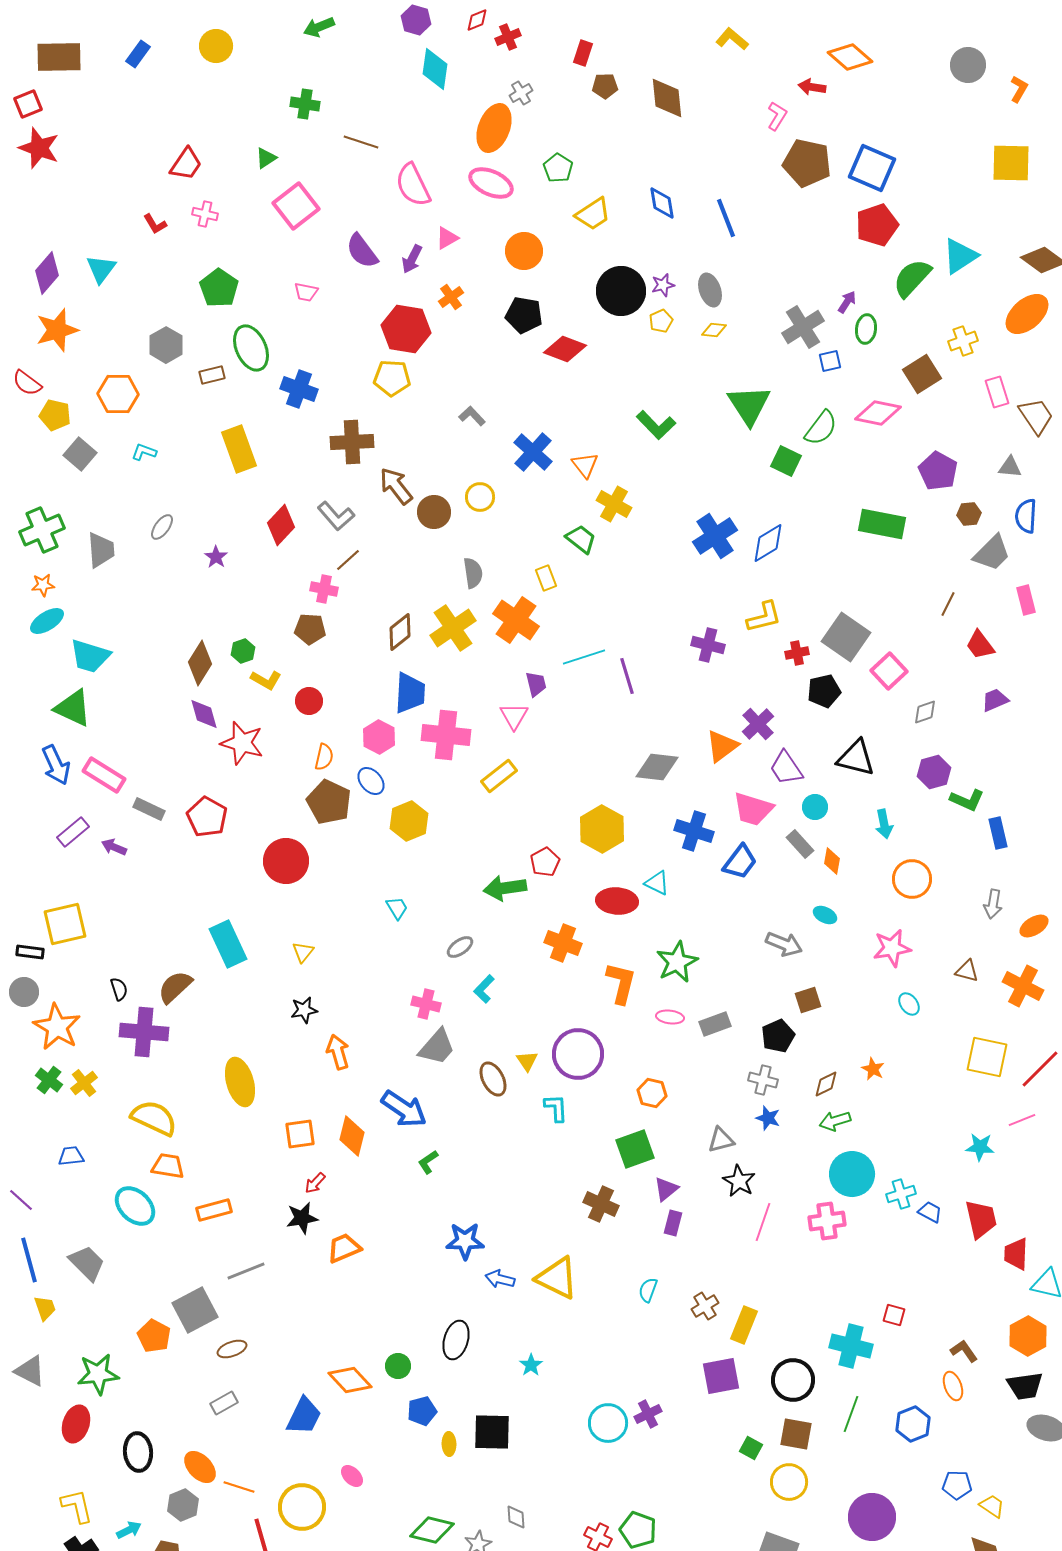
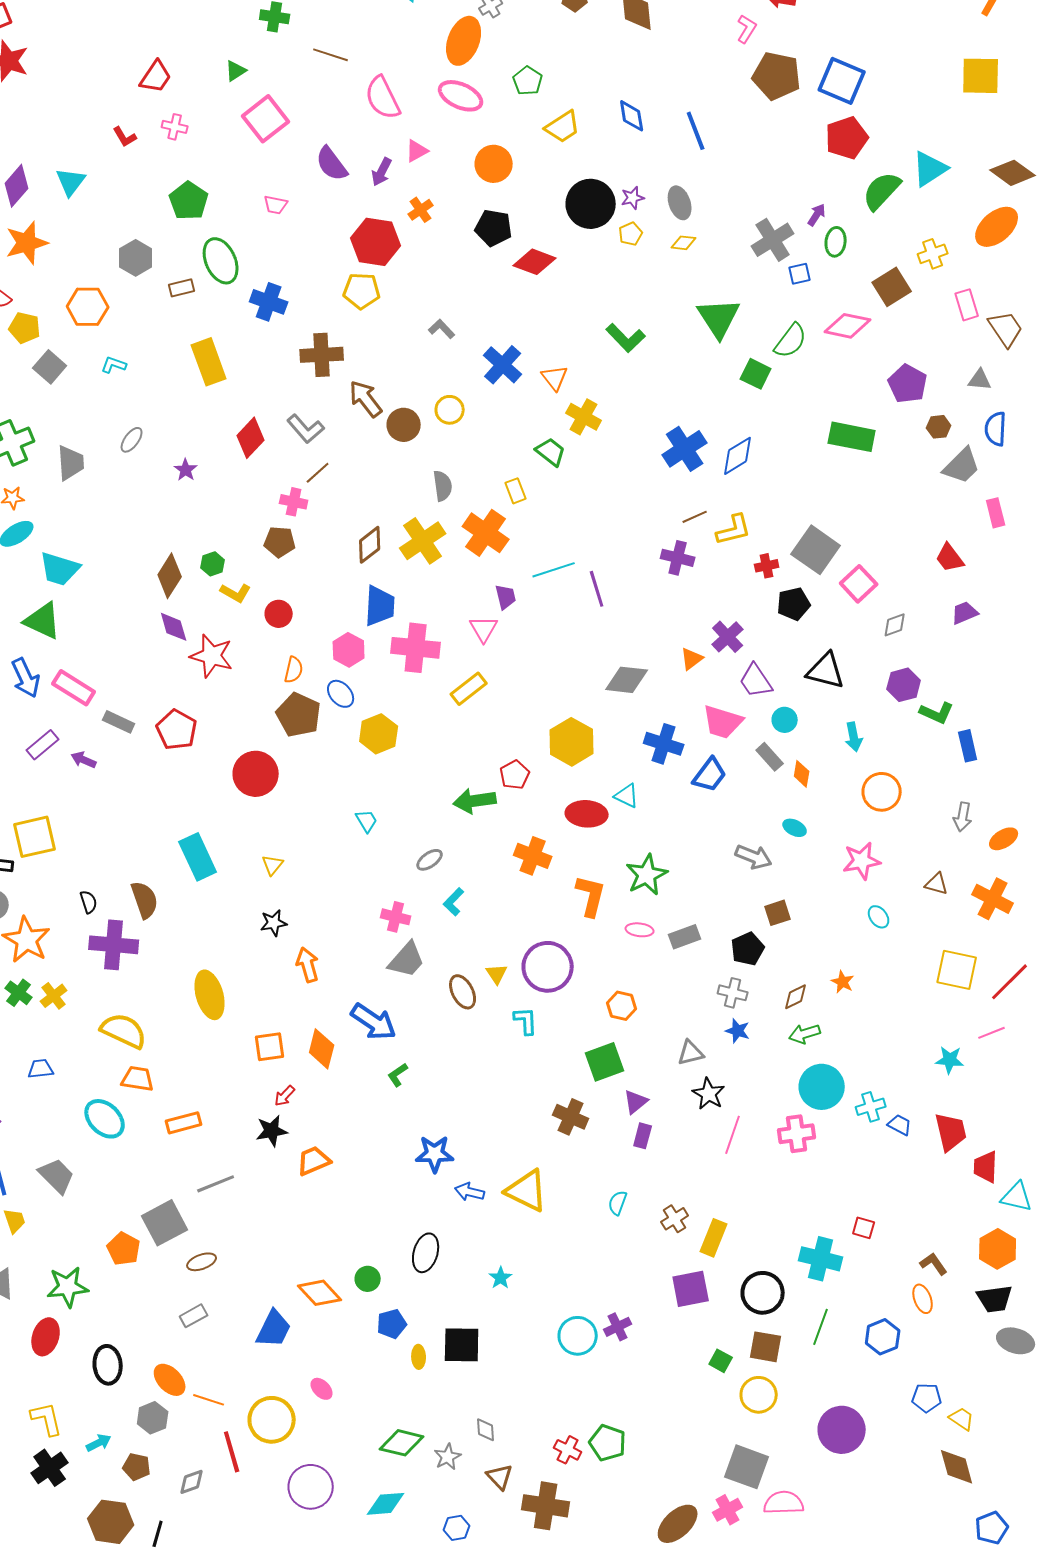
brown line: (948, 604) -> (695, 517), moved, turned 40
orange triangle: (722, 746) -> (692, 659), size x0.7
brown semicircle: (175, 987) -> (145, 900), turned 114

